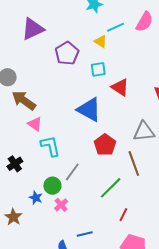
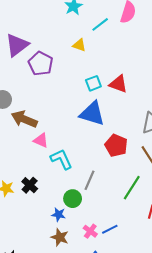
yellow triangle: (101, 41) -> (79, 45), moved
purple pentagon: (67, 53) -> (41, 64), moved
cyan square: (98, 69) -> (93, 83), moved
pink cross: (61, 205) -> (90, 231), moved
brown star: (13, 217) -> (60, 237), moved
blue line: (85, 234) -> (110, 229), moved

